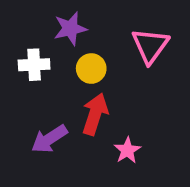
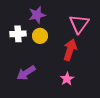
yellow circle: (91, 69) -> (40, 36), moved
red arrow: (95, 114) -> (70, 50), moved

